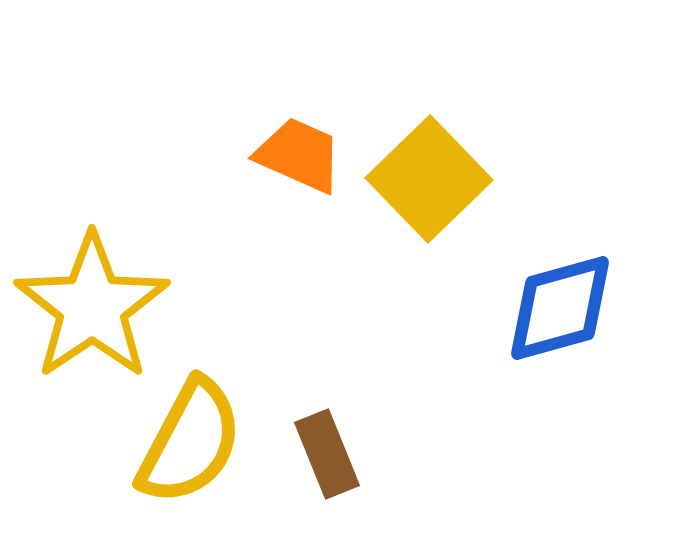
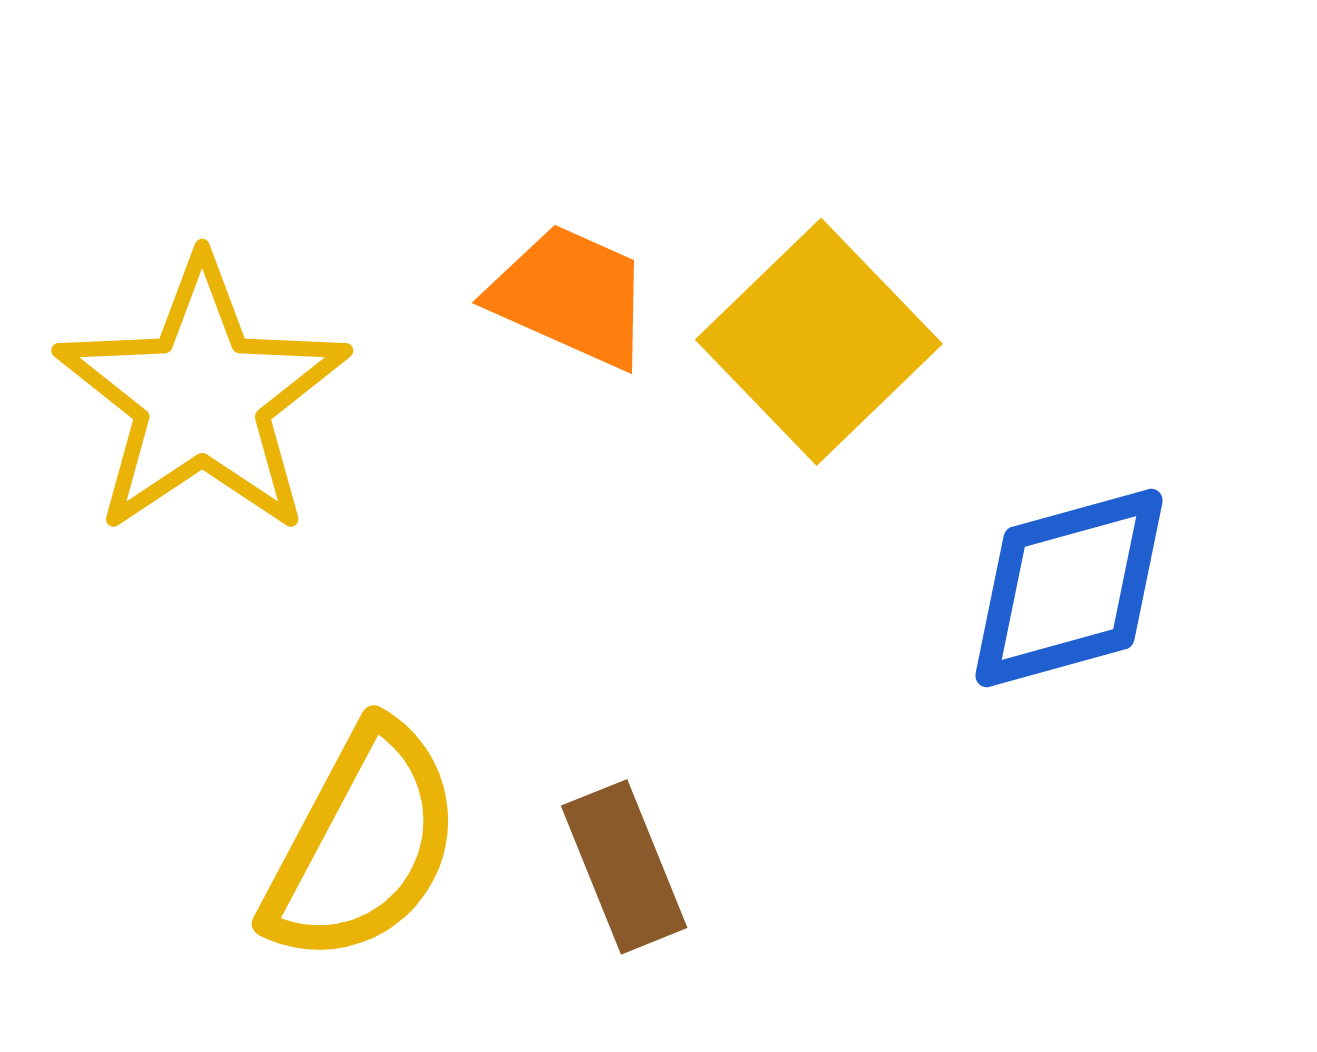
yellow star: (92, 307) -> (202, 397), moved

